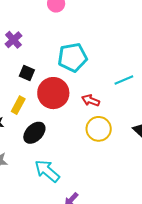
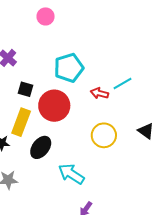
red arrow: (91, 100) -> (99, 93), moved
yellow rectangle: (18, 105) -> (21, 122), size x1.5
cyan arrow: (47, 171) -> (71, 174), moved

